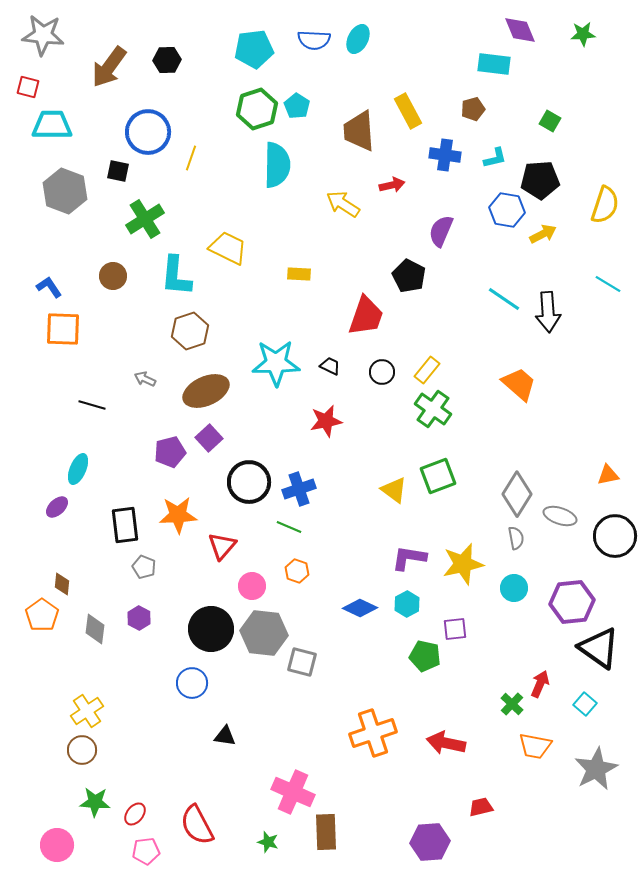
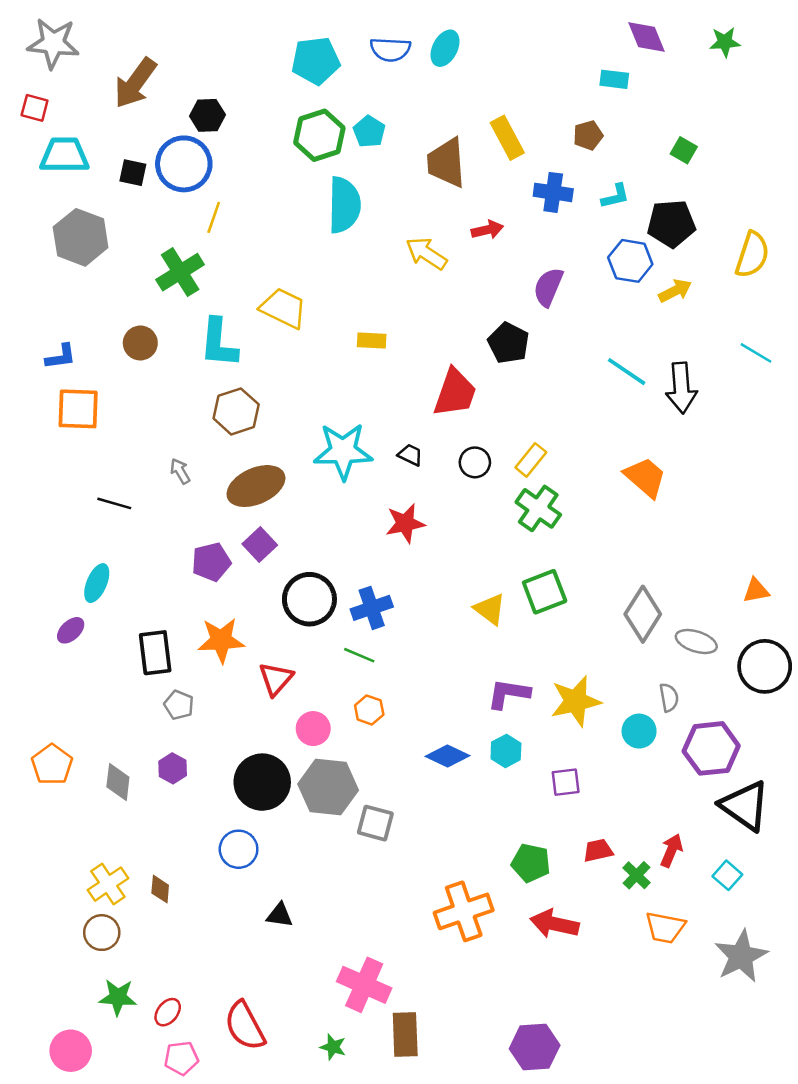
black hexagon: (167, 60) -> (207, 115), moved
cyan rectangle: (494, 64) -> (614, 79), size x0.7
yellow line: (191, 158) -> (214, 217), moved
black square: (118, 171) -> (133, 173), moved
blue L-shape: (49, 287) -> (61, 357), turned 116
gray arrow: (145, 379) -> (180, 471), turned 35
gray semicircle: (516, 538) -> (669, 697), moved
brown diamond: (62, 584) -> (160, 889), moved
green pentagon: (425, 656) -> (531, 863), moved
red trapezoid: (481, 807) -> (598, 850), moved

